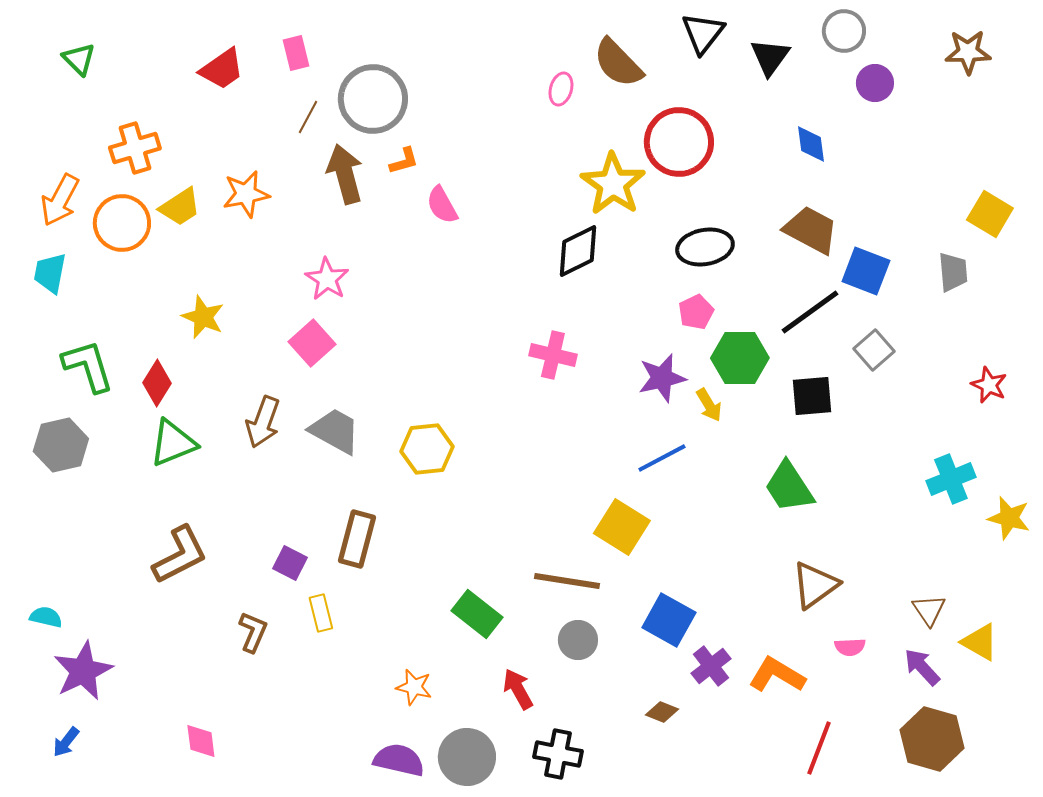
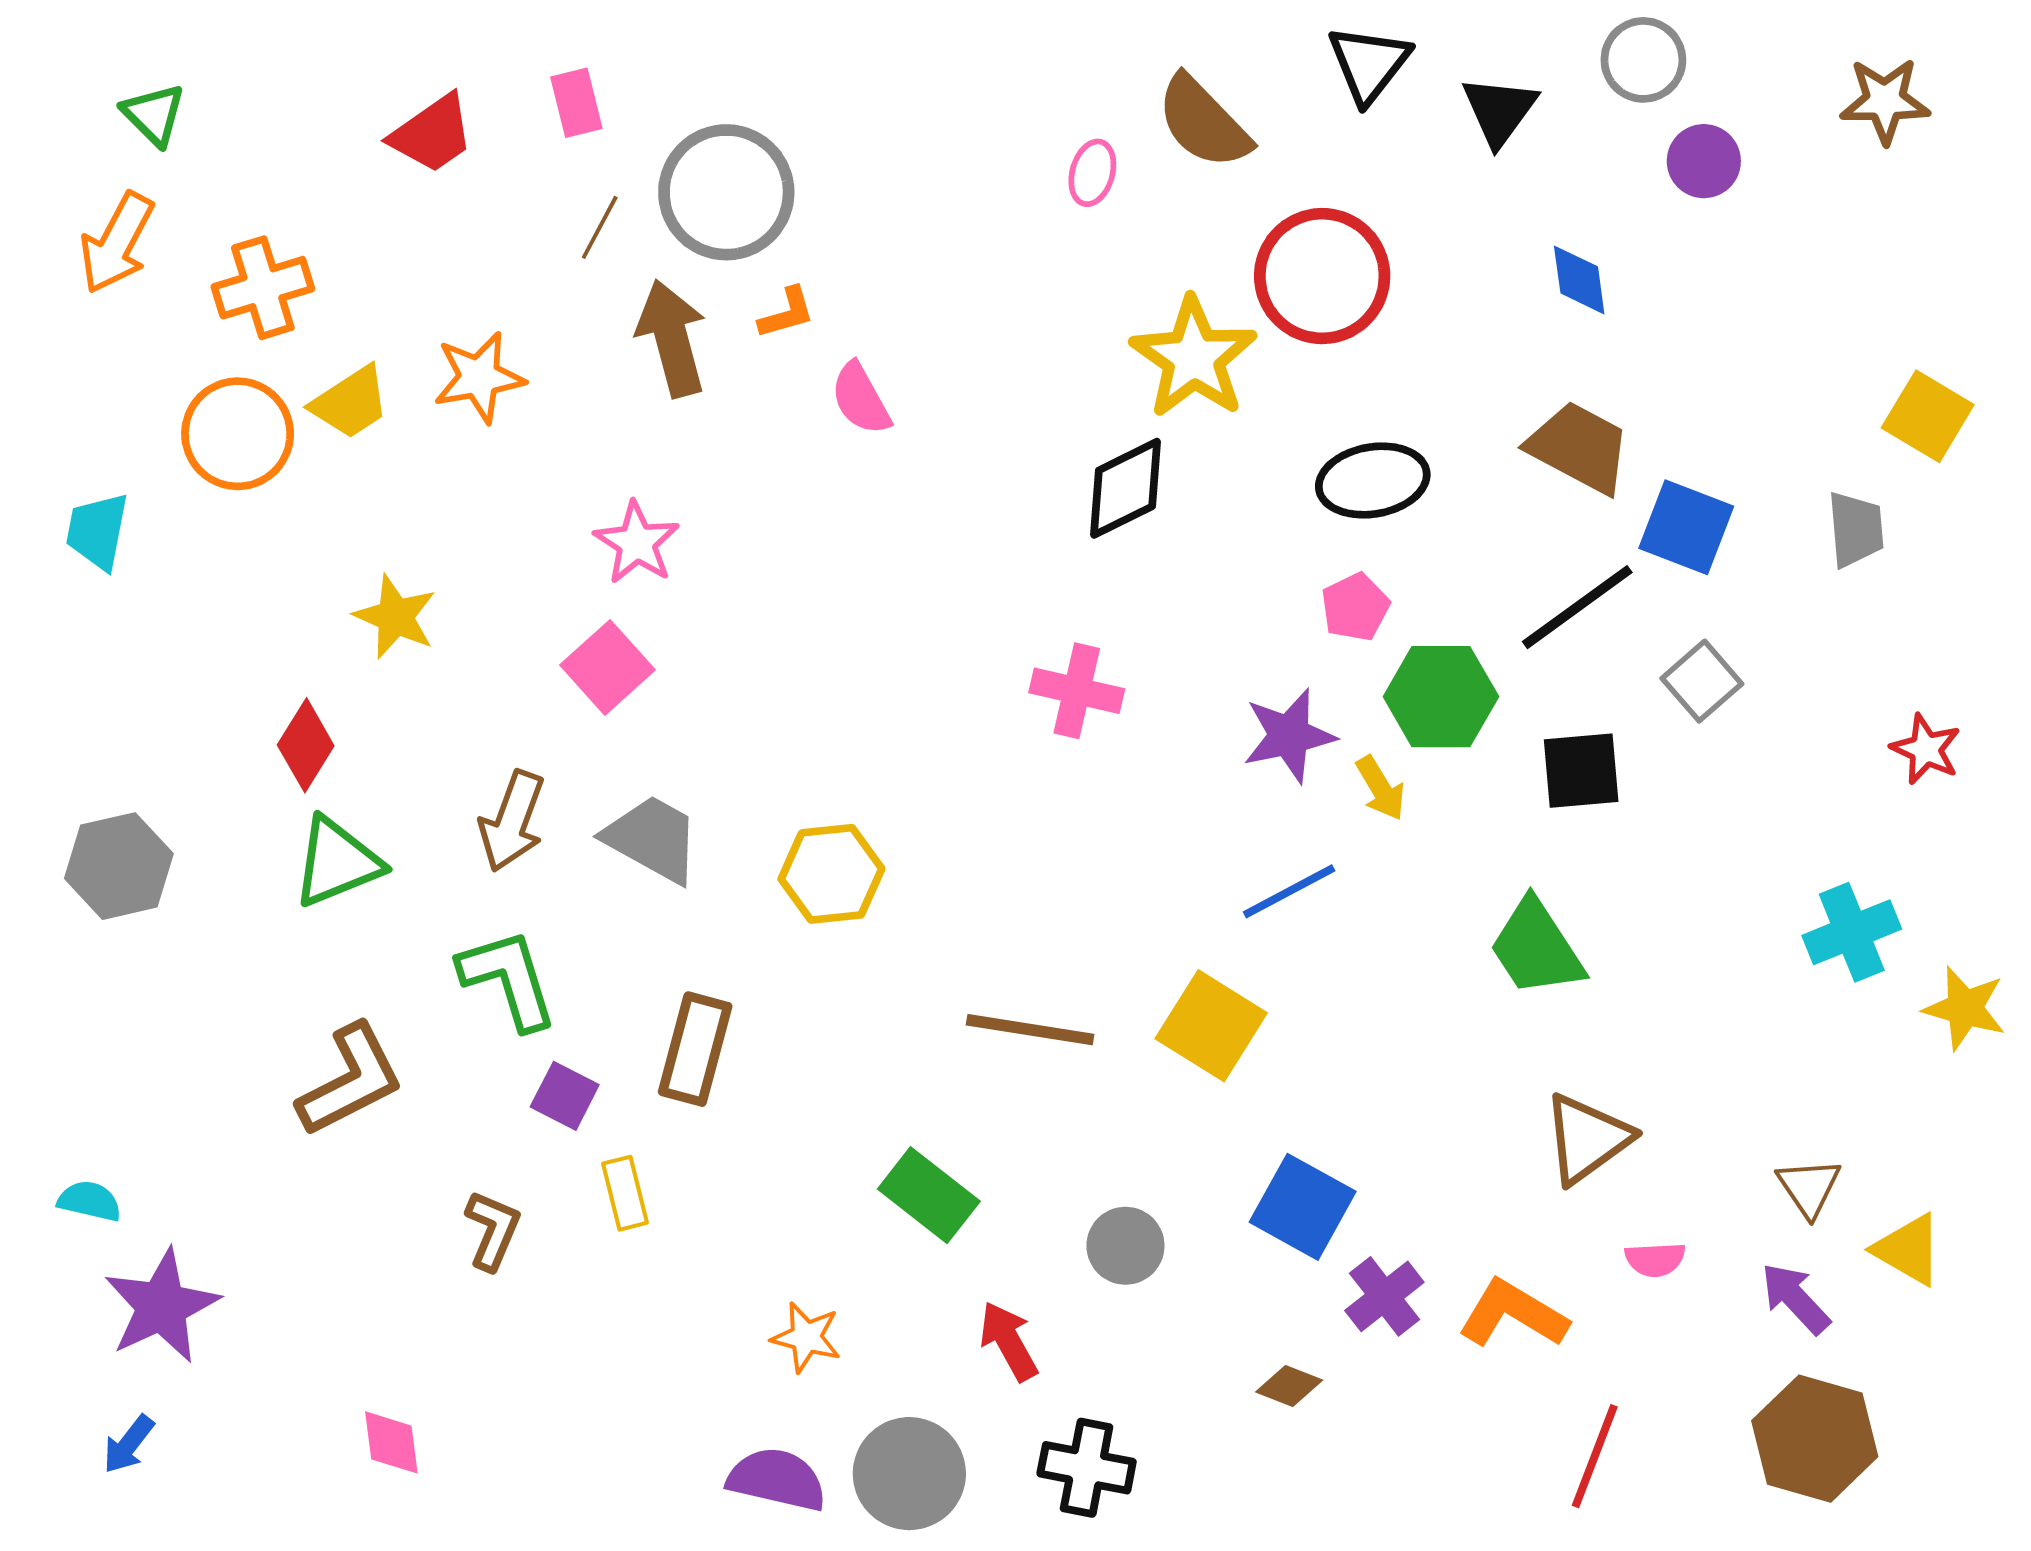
orange arrow: (60, 200) -> (117, 243), moved
green L-shape: (88, 366) -> (508, 979), moved
brown line: (567, 581) -> (1030, 1030), moved

